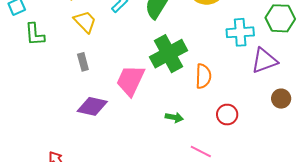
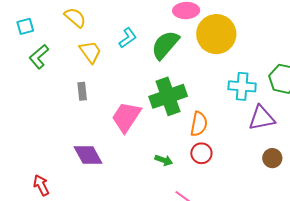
green L-shape: (35, 34) -> (39, 57), turned 45
purple diamond: (92, 106) -> (88, 155), moved, turned 40
red circle: (227, 115) -> (201, 153), moved

